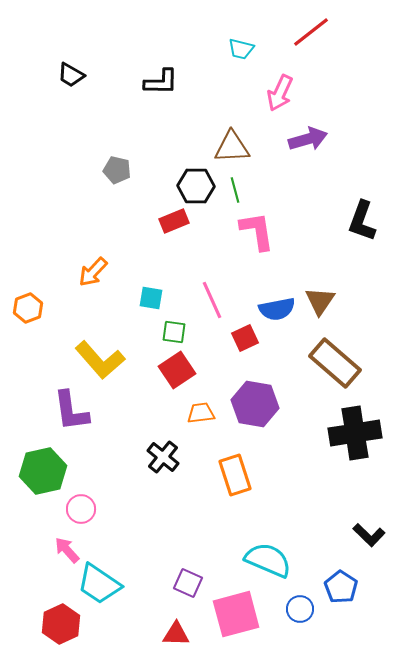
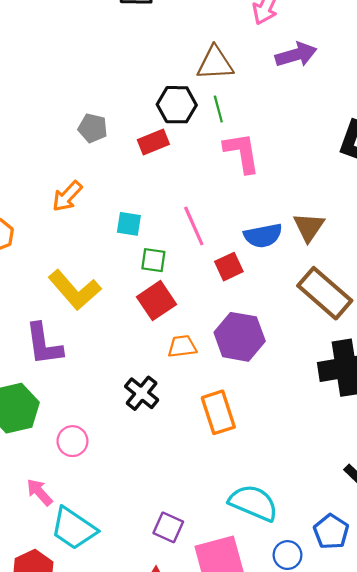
gray pentagon: (117, 170) -> (93, 128), moved
pink circle: (81, 509) -> (72, 441), moved

